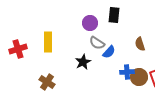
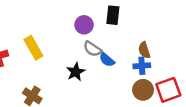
yellow rectangle: (48, 42) -> (33, 48), turned -30
blue semicircle: (109, 52) -> (107, 60), turned 88
blue cross: (127, 72) -> (142, 66), moved

